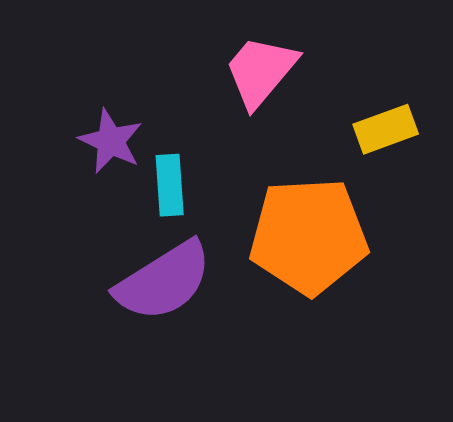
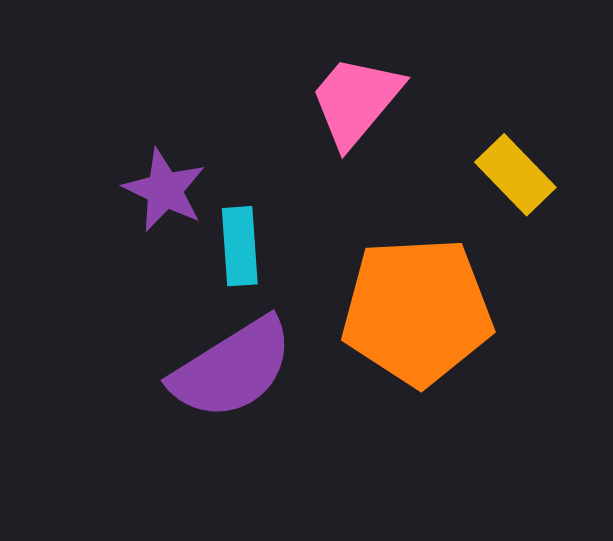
yellow rectangle: (386, 129) -> (515, 175), turned 66

